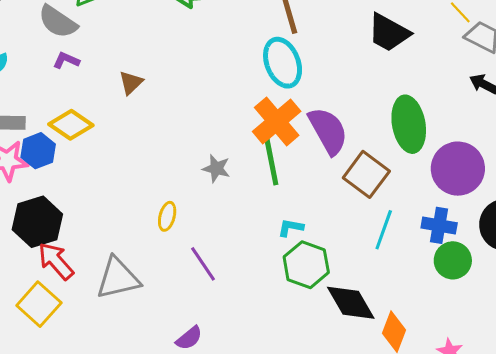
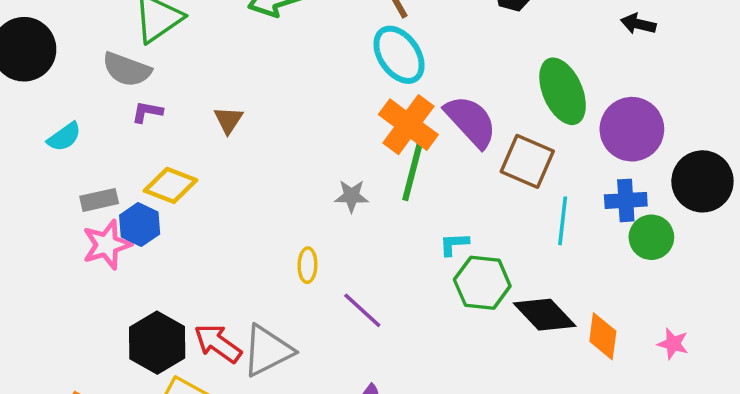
green line: (271, 160) -> (413, 171), turned 39
black hexagon: (37, 222) -> (157, 343), moved
red arrow: (56, 261) -> (218, 343), moved

